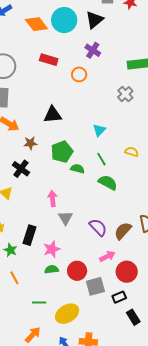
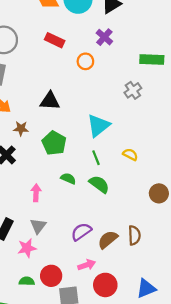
cyan triangle: (99, 130) -> (98, 126), size x1.6
green pentagon: (62, 152) -> (54, 143), turned -30
green semicircle: (77, 169) -> (68, 179), moved
gray triangle: (65, 218) -> (38, 226), moved
purple semicircle: (98, 227) -> (81, 232), turned -90
green semicircle: (52, 269) -> (27, 281), moved

